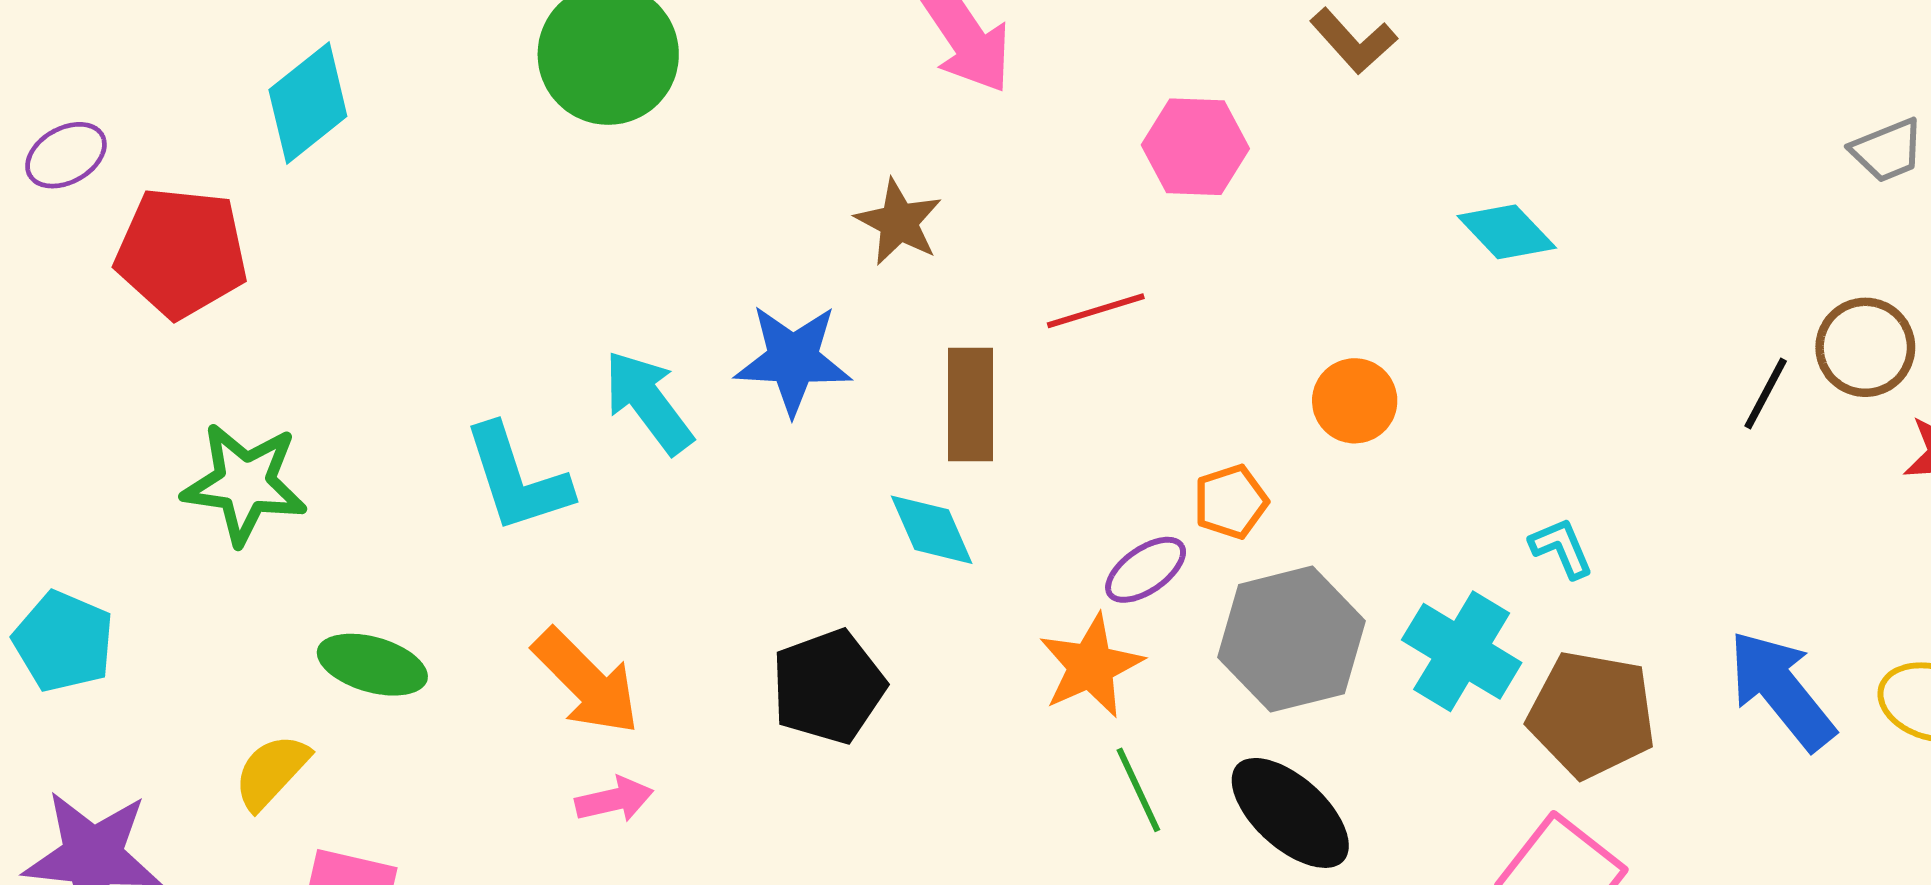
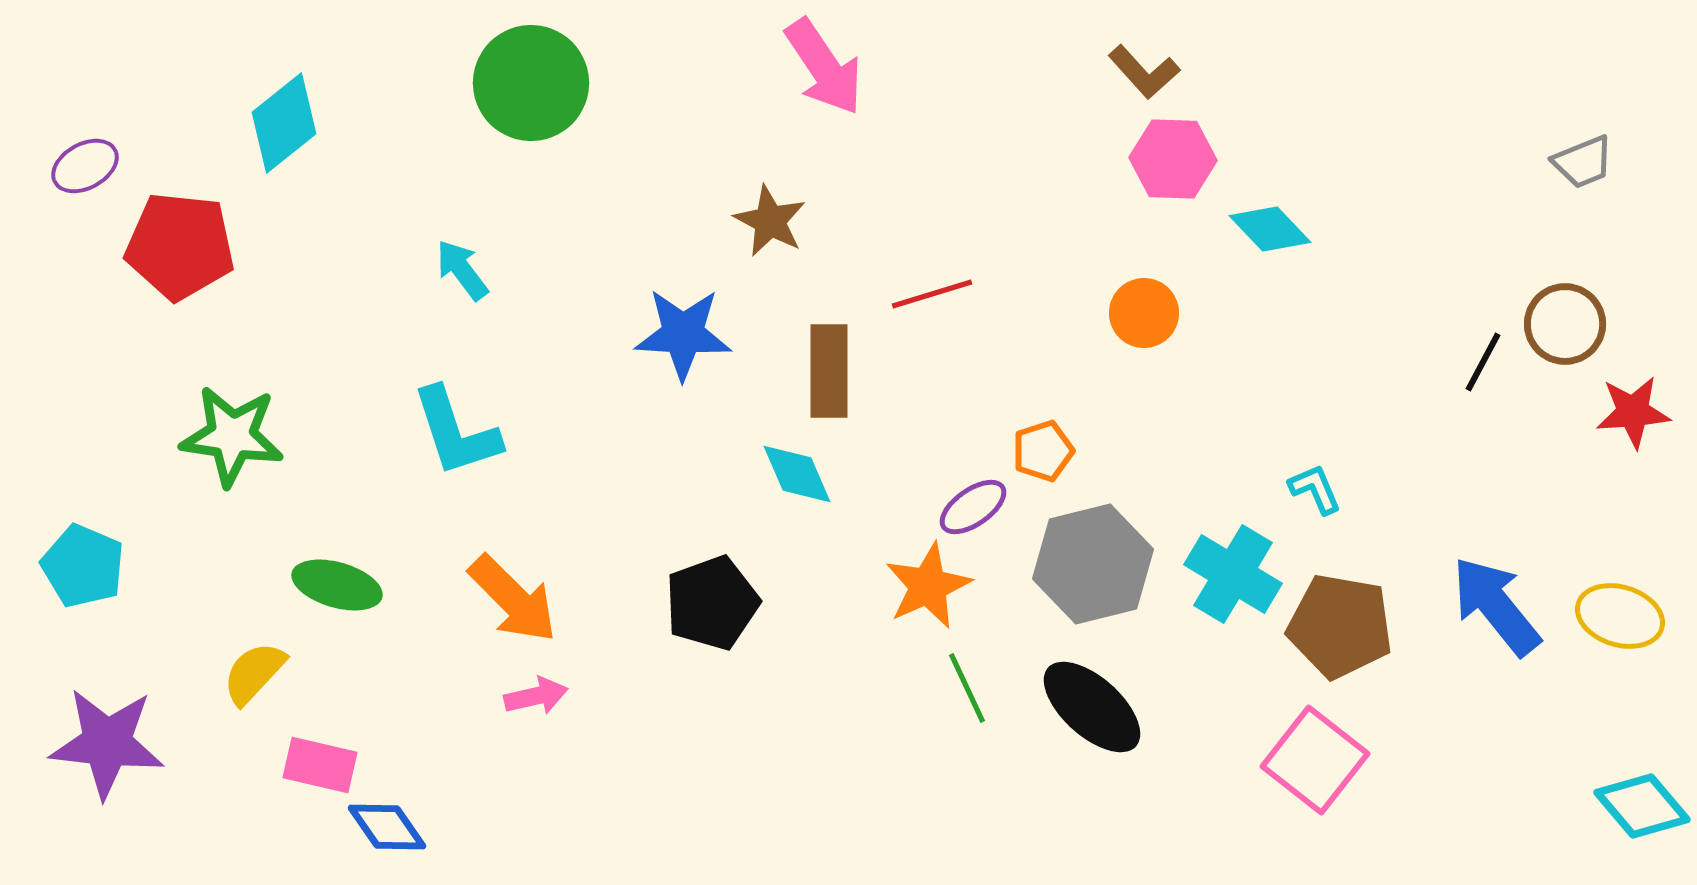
pink hexagon: (1195, 147) -> (1173, 159), moved
orange circle: (1355, 401) -> (1144, 313), moved
cyan arrow: (648, 402) -> (462, 270), moved, size x0.7

